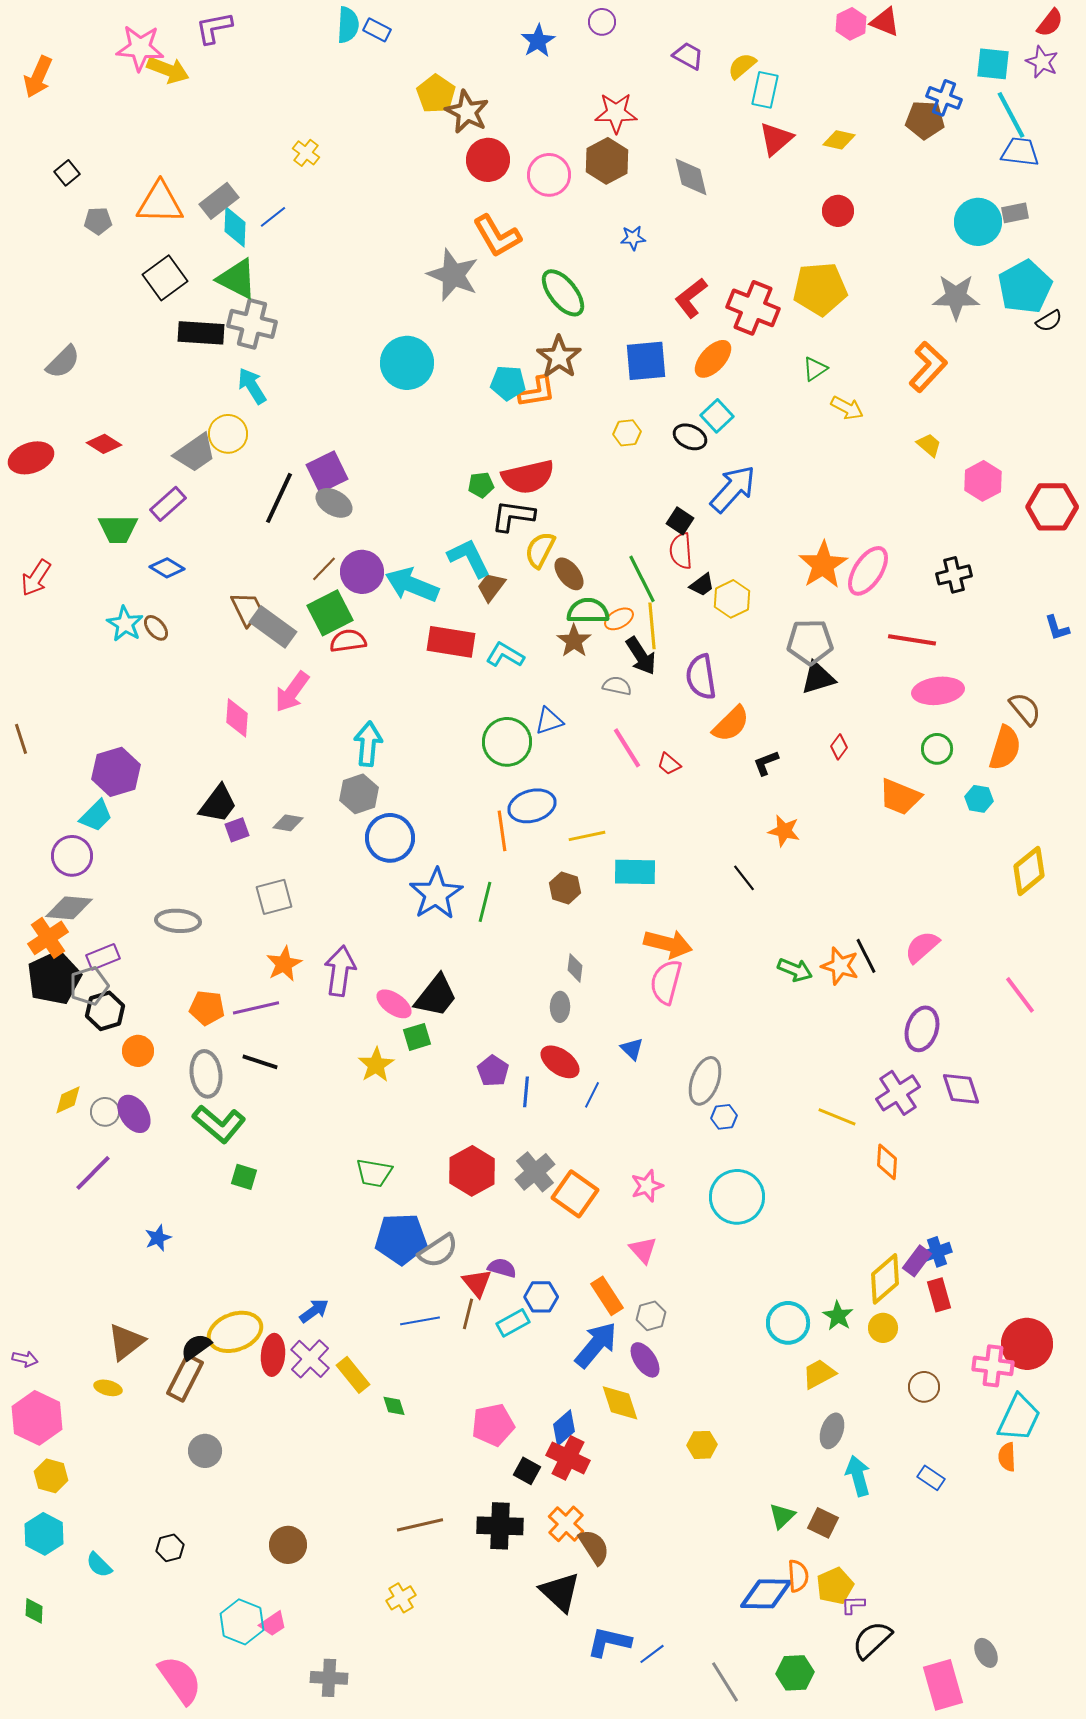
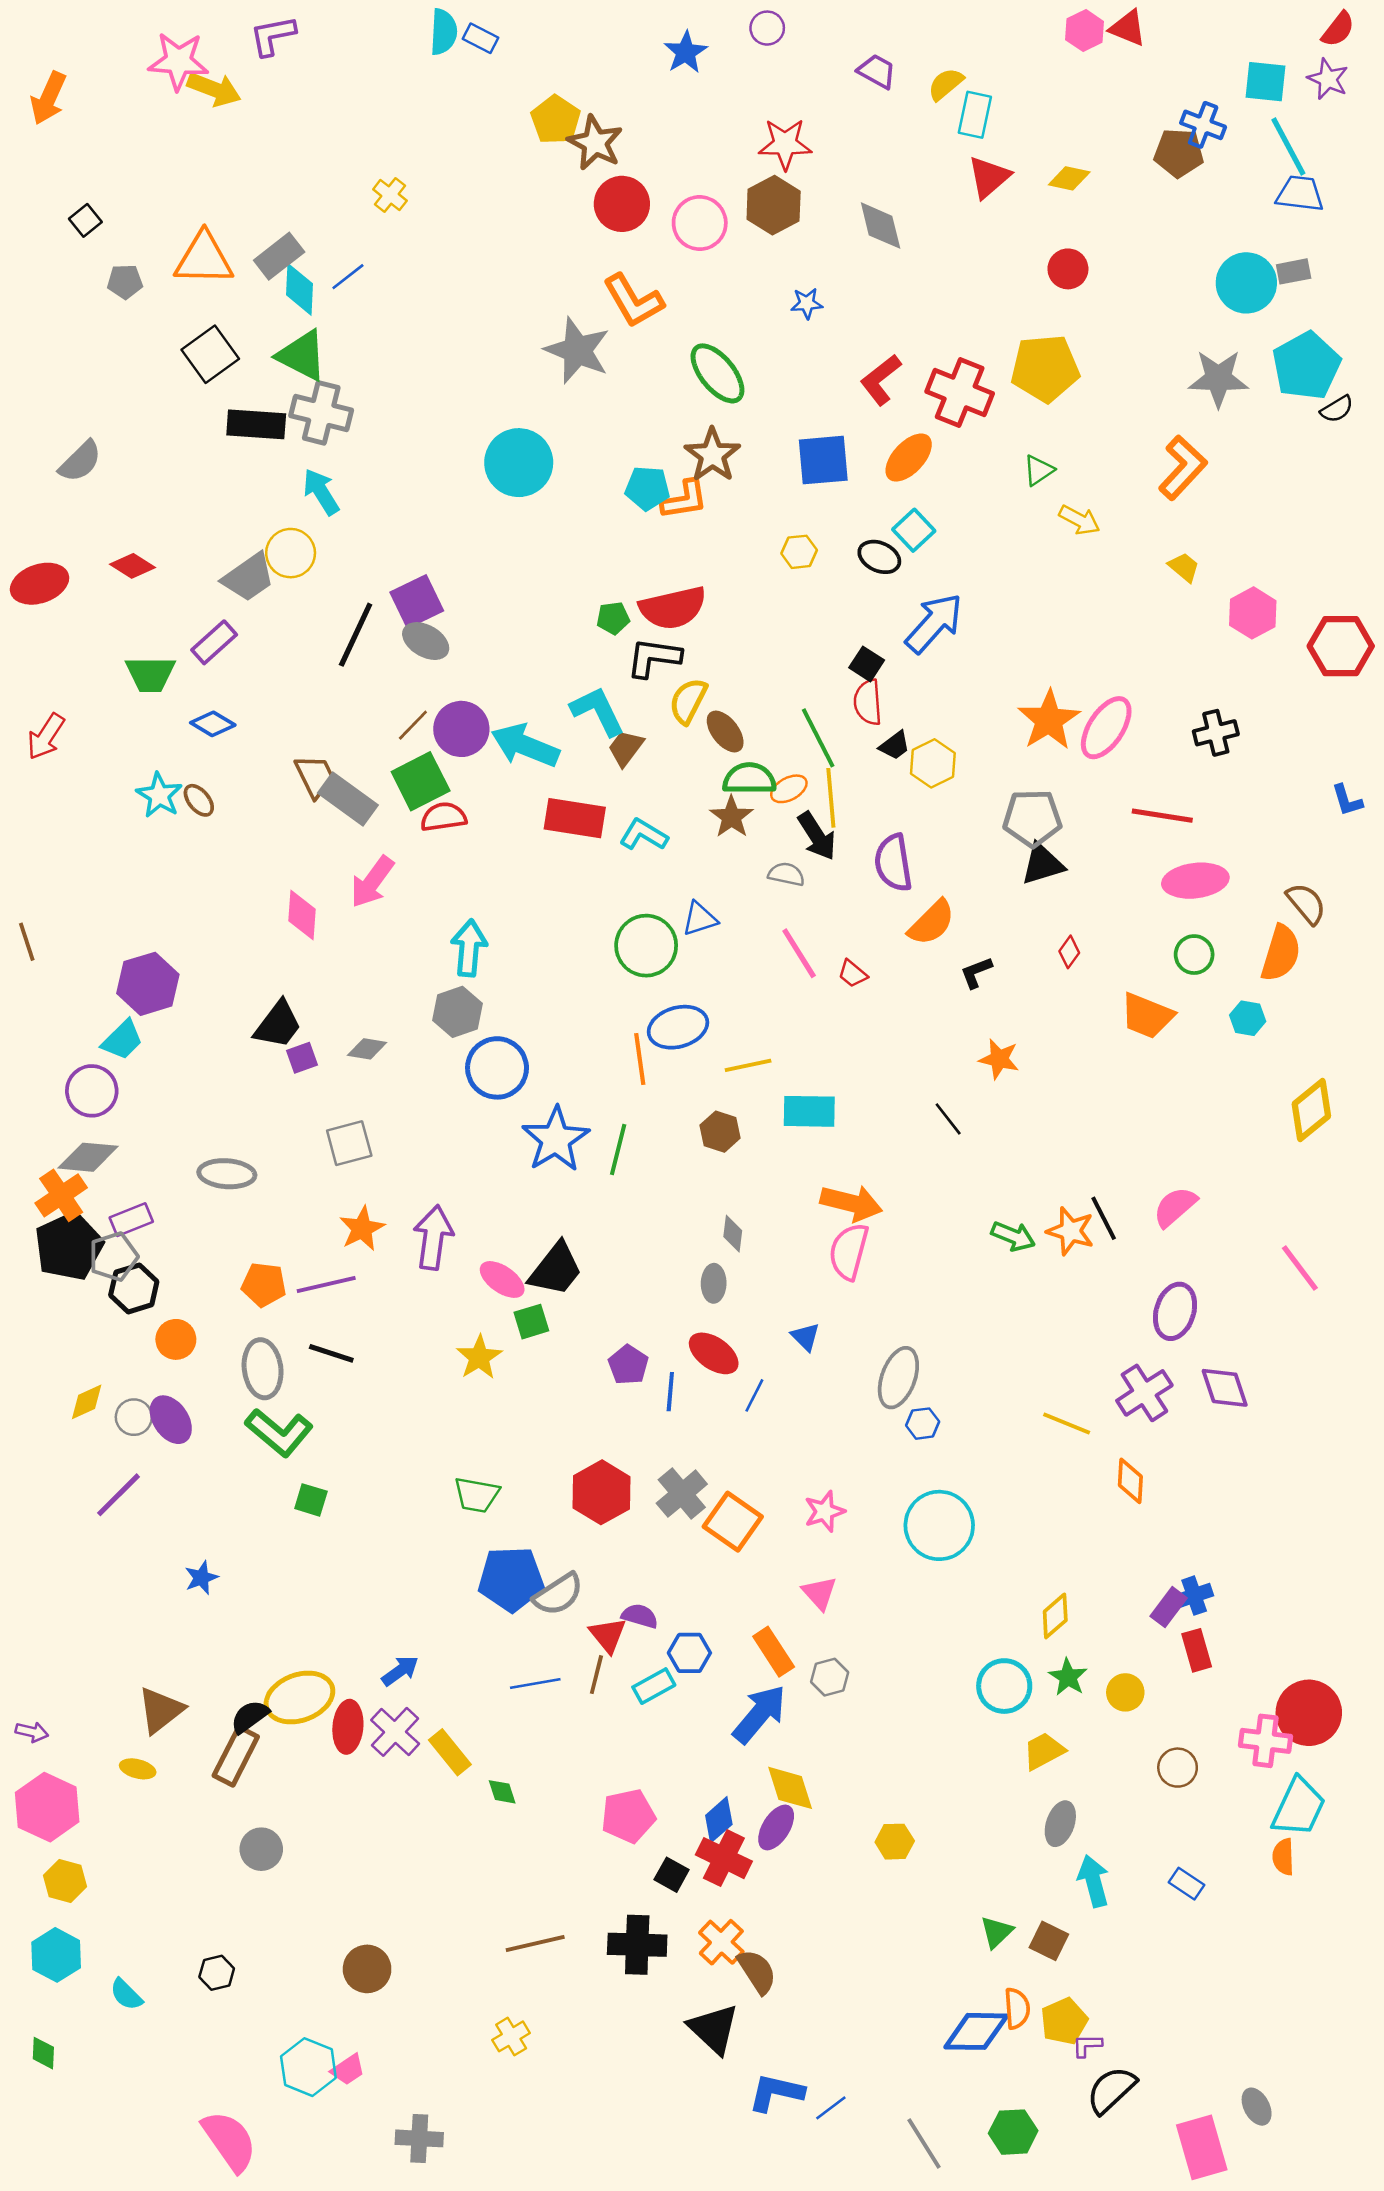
yellow diamond: (885, 1279) -> (1055, 1616), moved, size x0.7
purple ellipse: (645, 1360) -> (776, 1827), moved, turned 66

